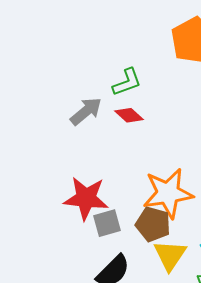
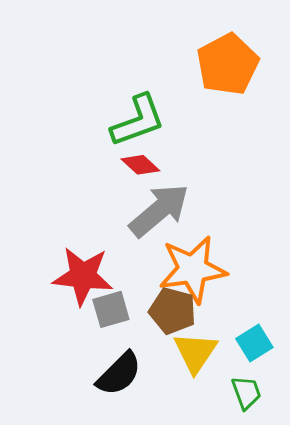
green L-shape: (127, 82) -> (138, 121), size x1.4
gray arrow: (86, 111) -> (159, 210), moved, size x1.4

